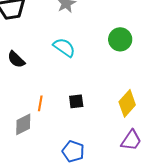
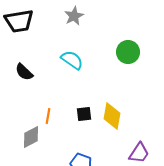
yellow diamond: (127, 103) -> (112, 116), moved, turned -32

